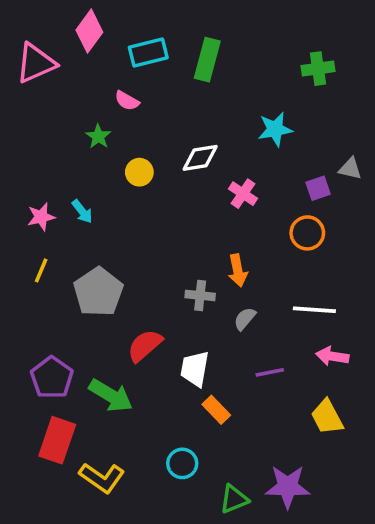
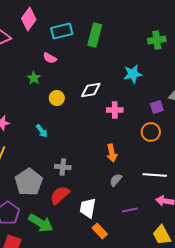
pink cross: (243, 194) -> (115, 110), turned -35
cyan arrow: (82, 211) -> (42, 131), moved
gray pentagon: (98, 292) -> (29, 182), moved
gray cross: (200, 295) -> (63, 167), moved

